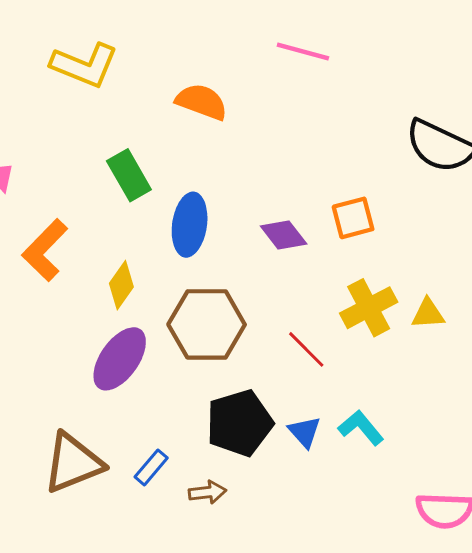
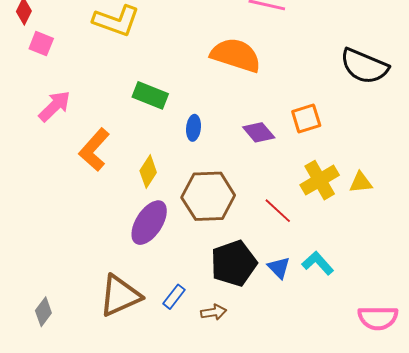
orange semicircle: (202, 102) -> (236, 55), moved, size x1.4
green rectangle: (129, 175) -> (150, 95), turned -36
blue ellipse: (190, 225) -> (194, 128), size x0.6

